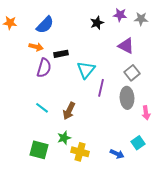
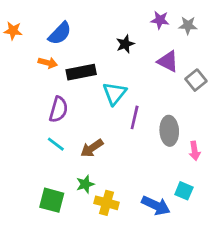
black star: (97, 23) -> (125, 44), moved
black rectangle: (61, 54) -> (81, 72), size x1.5
purple semicircle: (44, 68) -> (58, 109), moved
gray square: (132, 73) -> (196, 80), moved
brown arrow: (69, 111) -> (92, 148), turned 30
cyan square: (138, 143) -> (184, 191), turned -32
blue arrow: (117, 154) -> (156, 206), size x1.5

